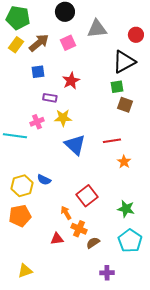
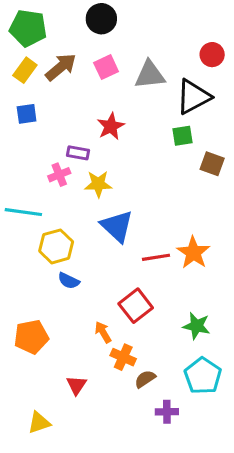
gray triangle: (97, 29) -> (150, 75), moved
blue square: (38, 72) -> (27, 114), moved
brown square: (125, 105) -> (212, 164), moved
pink cross: (37, 122) -> (59, 175), moved
red line: (112, 141) -> (156, 257), moved
orange star: (124, 162) -> (193, 253), size x1.5
yellow hexagon: (22, 186) -> (56, 246), moved
red triangle: (57, 239) -> (76, 385), moved, turned -48
purple cross: (107, 273) -> (167, 412), moved

